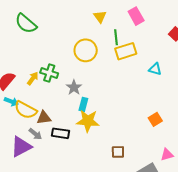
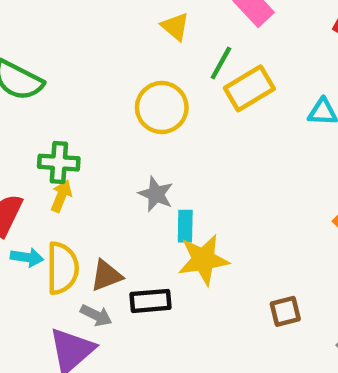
green line: (116, 37) -> (221, 63), turned 49
green cross: (49, 73) -> (59, 163), moved
yellow semicircle: (26, 110) -> (62, 268), turned -105

